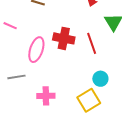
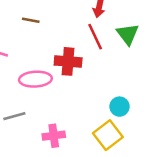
red line: (92, 43) -> (95, 37), moved
pink ellipse: (36, 50) -> (35, 79), turned 75

